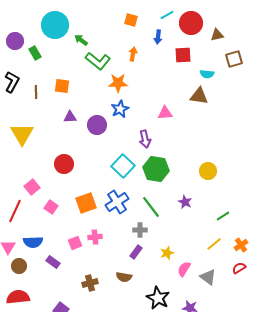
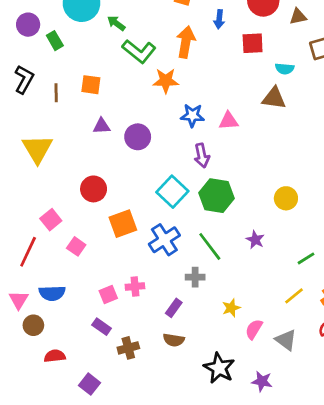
orange arrow: (133, 54) -> (186, 42), size x1.6
blue star: (120, 109) -> (192, 115), moved, turned 30
orange square: (86, 203) -> (123, 224), moved
purple rectangle: (136, 252) -> (174, 308), moved
purple rectangle: (53, 262) -> (102, 327), moved
red semicircle: (18, 297) -> (55, 356), moved, size x0.7

